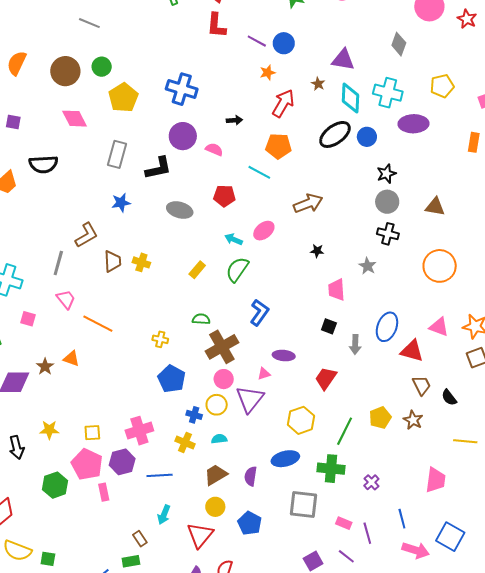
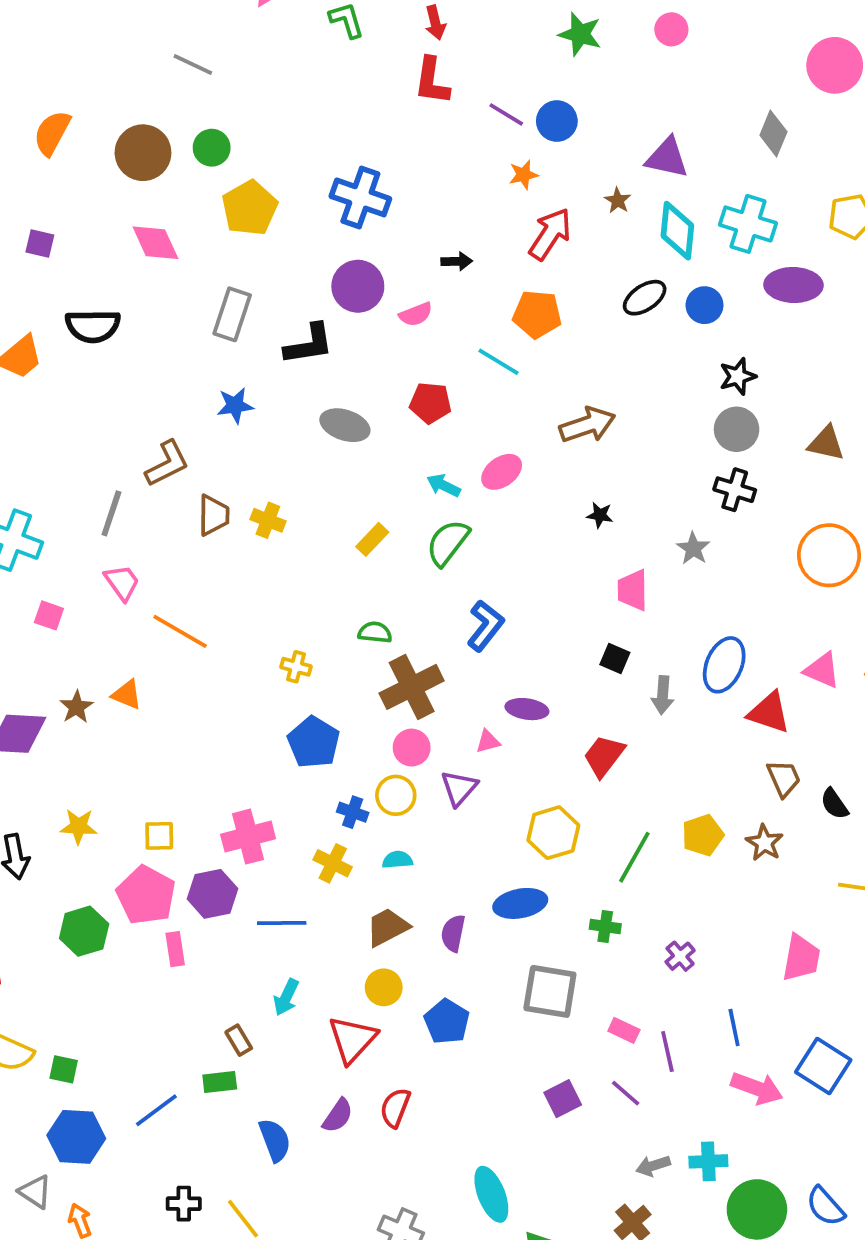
black ellipse: (335, 134) -> (645, 298), size x0.7
pink semicircle: (214, 149) -> (416, 314), turned 132
purple triangle: (250, 399) -> (459, 788), size x0.7
green cross: (331, 469) -> (605, 926), size x0.6

